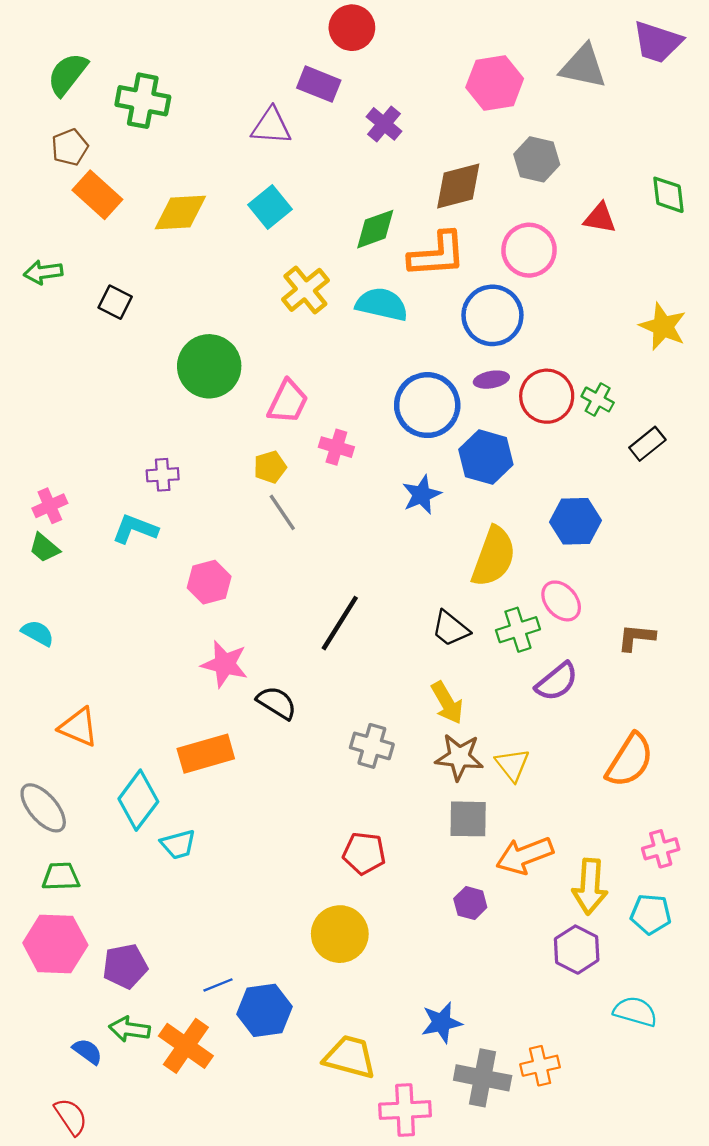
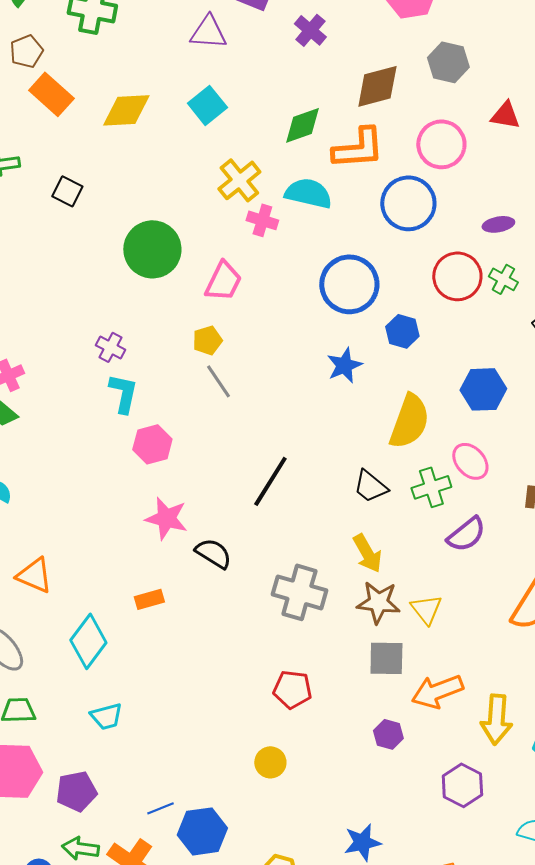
purple ellipse: (491, 380) -> (498, 224), moved
pink cross: (336, 447) -> (262, 220), moved
blue hexagon: (486, 457) -> (402, 331), size x0.7
purple cross: (163, 475) -> (110, 347), turned 32
cyan L-shape: (135, 529) -> (123, 393), moved, turned 81
gray cross: (372, 746) -> (299, 592), size x1.4
orange rectangle: (206, 754) -> (149, 599), size x0.6
cyan trapezoid: (178, 844) -> (106, 716), moved
yellow circle: (340, 934) -> (270, 762), size x0.6
purple hexagon: (577, 950) -> (462, 785), moved

